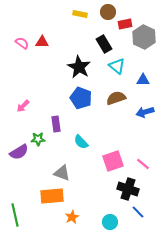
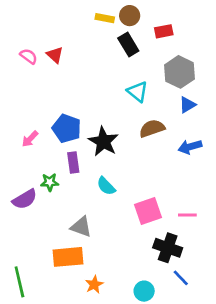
brown circle: (108, 12) -> (130, 16), moved
gray hexagon: (144, 37) -> (179, 72), moved
red triangle: (42, 42) -> (55, 55), turned 40
black rectangle: (104, 44) -> (128, 44), moved
cyan triangle: (117, 66) -> (138, 92), moved
black star: (79, 67) -> (103, 142), moved
blue triangle: (143, 80) -> (187, 105), turned -32
blue pentagon: (81, 98) -> (67, 128), moved
pink line: (143, 164) -> (187, 215), turned -40

